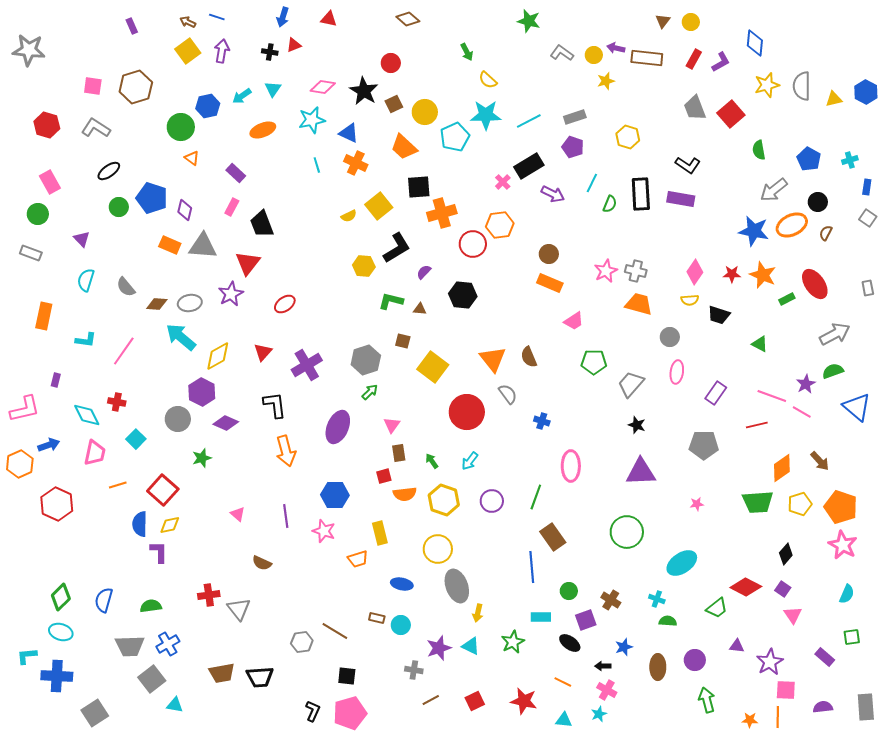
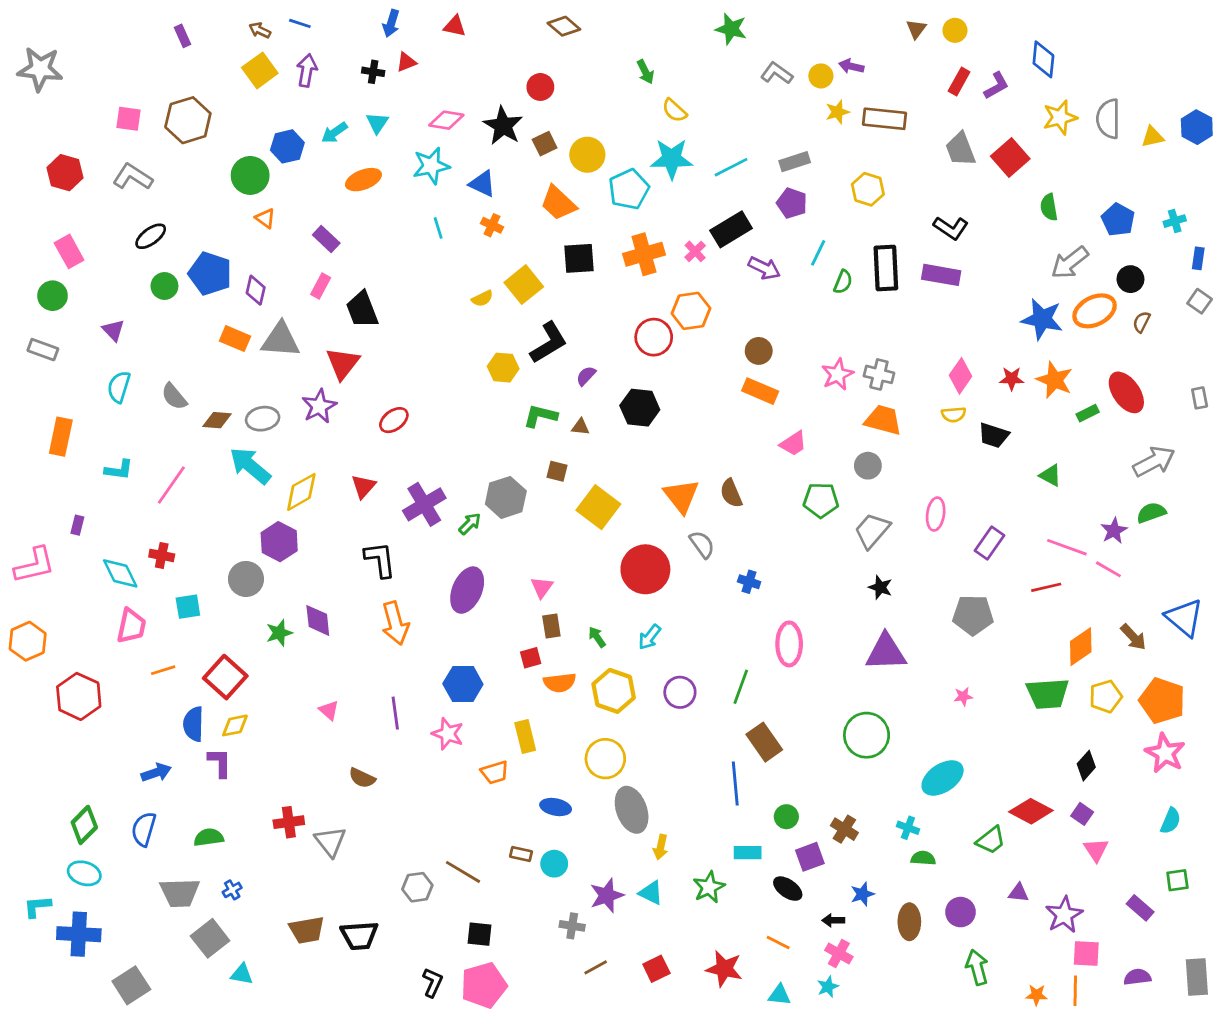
brown rectangle: (647, 58) -> (884, 119), moved
orange cross: (356, 163) -> (492, 225), size x0.7
orange cross: (442, 213) -> (644, 254), moved
gray circle: (670, 337) -> (868, 466), moved
green arrow: (370, 392) -> (470, 524), moved
blue triangle: (857, 407) -> (1184, 618), moved
purple diamond: (226, 423) -> (318, 620), moved, turned 60
cyan square: (136, 439) -> (188, 607), turned 36
blue arrow: (49, 445) -> (156, 772), moved
blue cross: (168, 644) -> (232, 890), size x0.6

